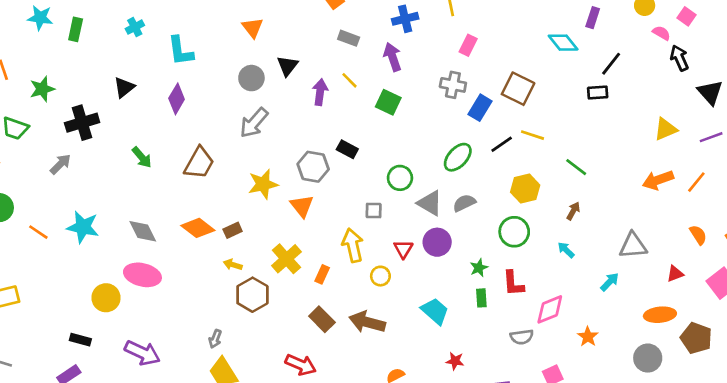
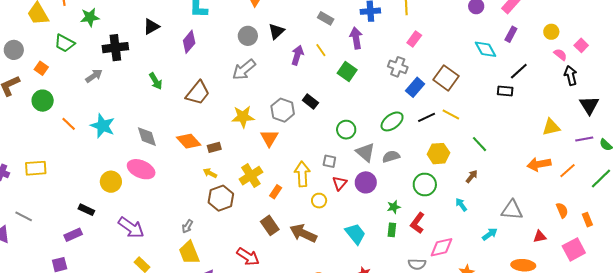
gray square: (374, 211) -> (329, 161), moved
red L-shape: (513, 283) -> (417, 223), turned 30

